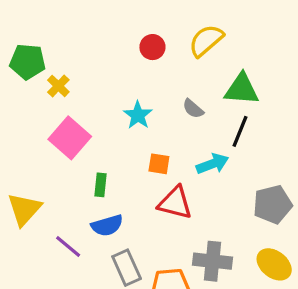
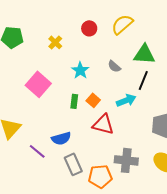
yellow cross: (58, 86) -> (55, 42), moved
orange square: (159, 164) -> (93, 100), turned 32
green rectangle: (101, 185) -> (74, 101), moved

